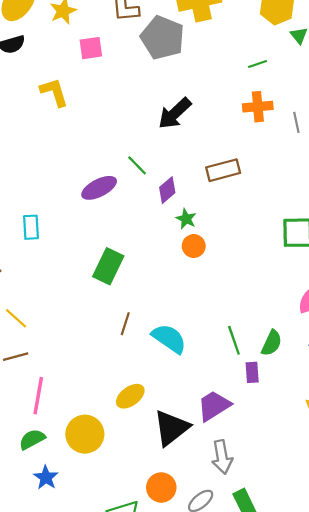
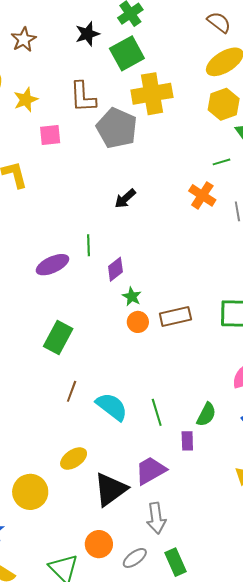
green line: (258, 64) -> (221, 162), moved
orange cross: (258, 107) -> (202, 195), turned 36
black arrow: (175, 113) -> (125, 199), size x0.7
green line: (137, 165) -> (88, 245), turned 40
brown rectangle: (223, 170) -> (175, 316), moved
green line: (234, 340) -> (157, 412), moved

